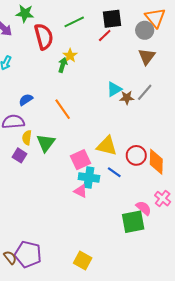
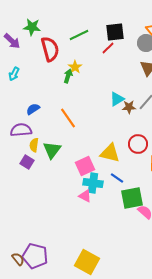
red circle: (136, 155) -> (138, 144), moved
green square: (133, 222) -> (132, 198), moved
yellow square: (83, 261) -> (87, 262), size x1.4

